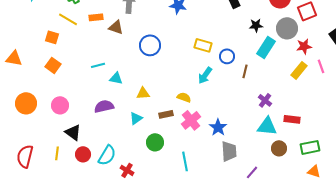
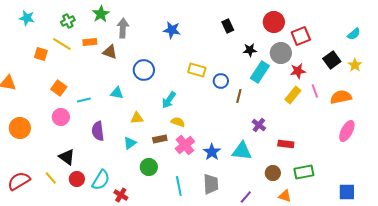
orange square: (52, 37) -> (41, 54), moved
orange square: (53, 65) -> (59, 88), moved
cyan line: (98, 65) -> (84, 100), moved
cyan arrow: (205, 75) -> (169, 100), moved
cyan triangle: (116, 78) -> (117, 93), moved
pink circle: (60, 105) -> (61, 117), moved
purple semicircle: (104, 106) -> (98, 131), turned -84
cyan triangle: (267, 126) -> (242, 151), moved
gray trapezoid: (229, 151) -> (211, 184), moved
yellow line: (57, 153) -> (51, 178), turned -48
red semicircle: (25, 156) -> (19, 181), turned 45
orange triangle: (314, 171) -> (285, 196), moved

